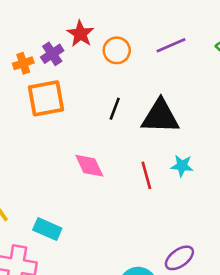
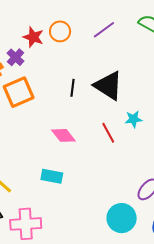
orange circle: (117, 50) -> (60, 31), moved
black triangle: (160, 116) -> (108, 86), turned 44
cyan rectangle: (47, 229) -> (52, 176), moved

